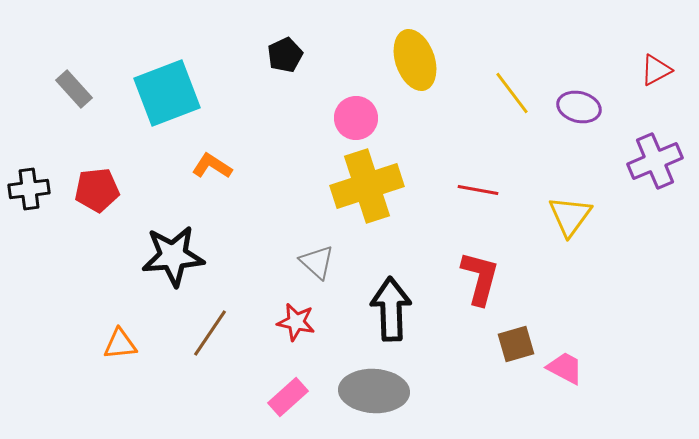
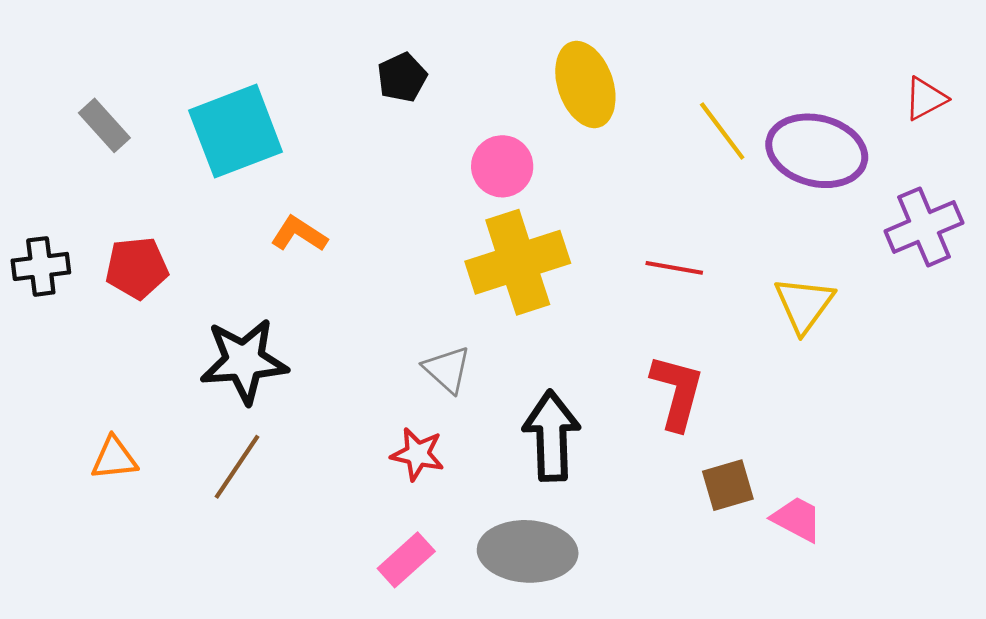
purple ellipse: (579, 107) -> (817, 151), size x1.6
brown line: (210, 333) -> (237, 467), moved
orange triangle: (120, 344) -> (114, 458), moved

